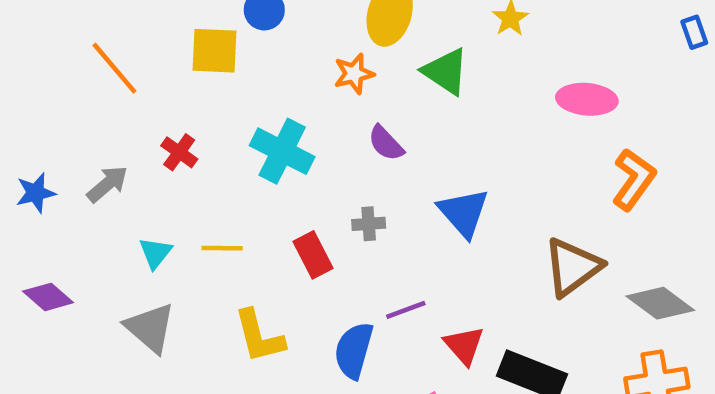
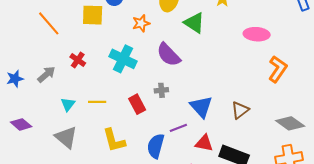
orange star: (354, 74) -> (141, 23), moved
purple semicircle: (386, 143) -> (169, 55), size x1.5
blue triangle: (464, 213) -> (201, 107), moved
brown triangle: (572, 267) -> (240, 110), moved, size x0.7
red triangle: (464, 345) -> (204, 143), turned -36

